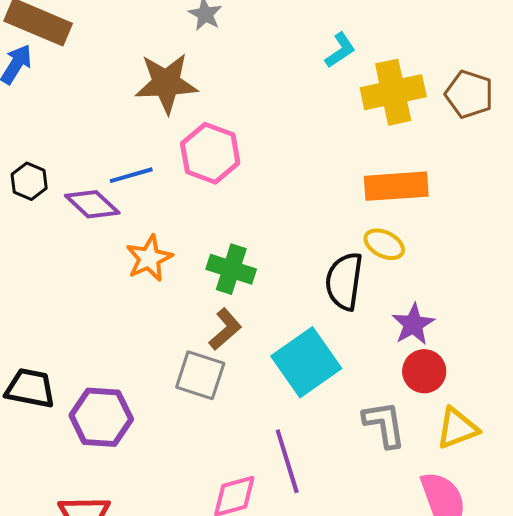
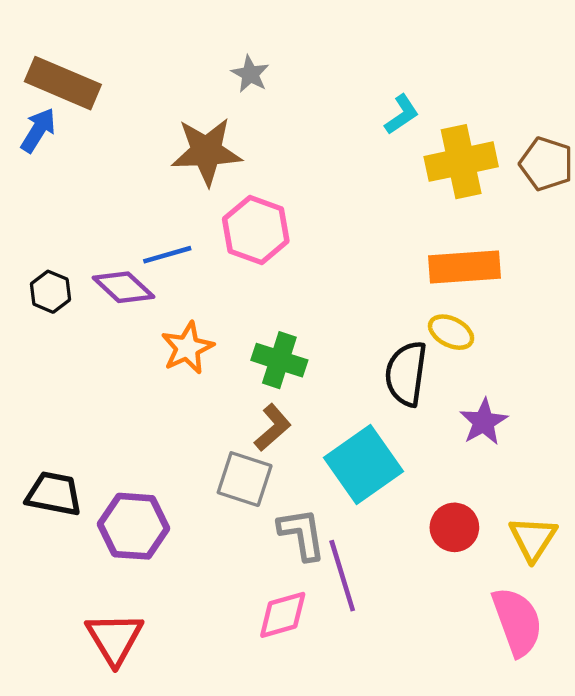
black hexagon: (29, 181) -> (50, 292), moved
red circle: (424, 371) -> (454, 527), moved
gray L-shape: (384, 424) -> (302, 534), moved
yellow triangle: (457, 428) -> (533, 539), turned -36

